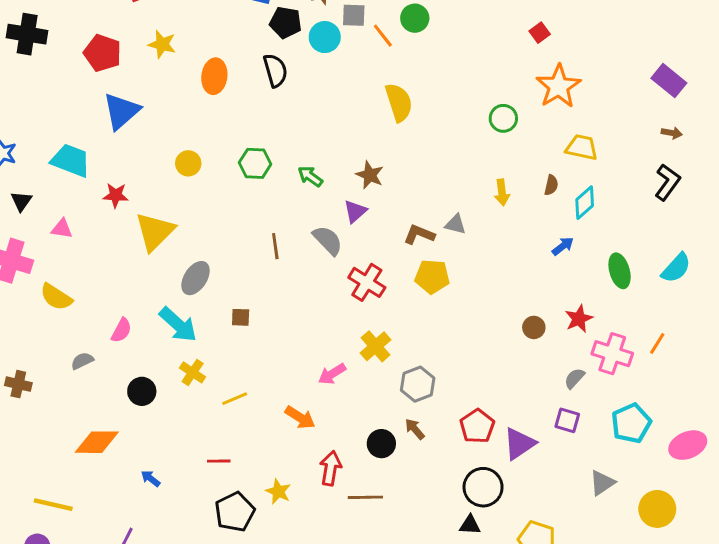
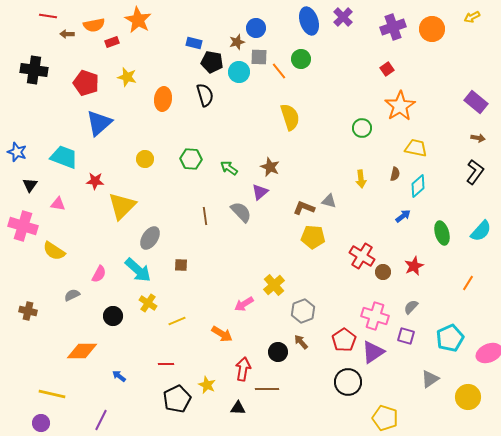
red cross: (367, 282) -> (362, 256), moved
pink cross: (612, 354) -> (375, 316), moved
black triangle: (470, 525) -> (238, 408), moved

